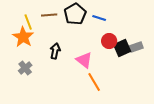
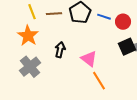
yellow line: (28, 22) -> (32, 12), moved
red circle: (109, 41) -> (123, 22), moved
gray cross: (25, 68) -> (30, 67), size x1.5

